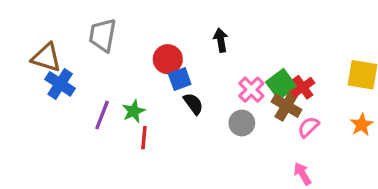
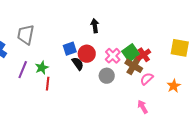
gray trapezoid: (103, 35) -> (26, 35), moved
red circle: (168, 59) -> (87, 54), moved
orange star: (362, 125) -> (174, 86), moved

